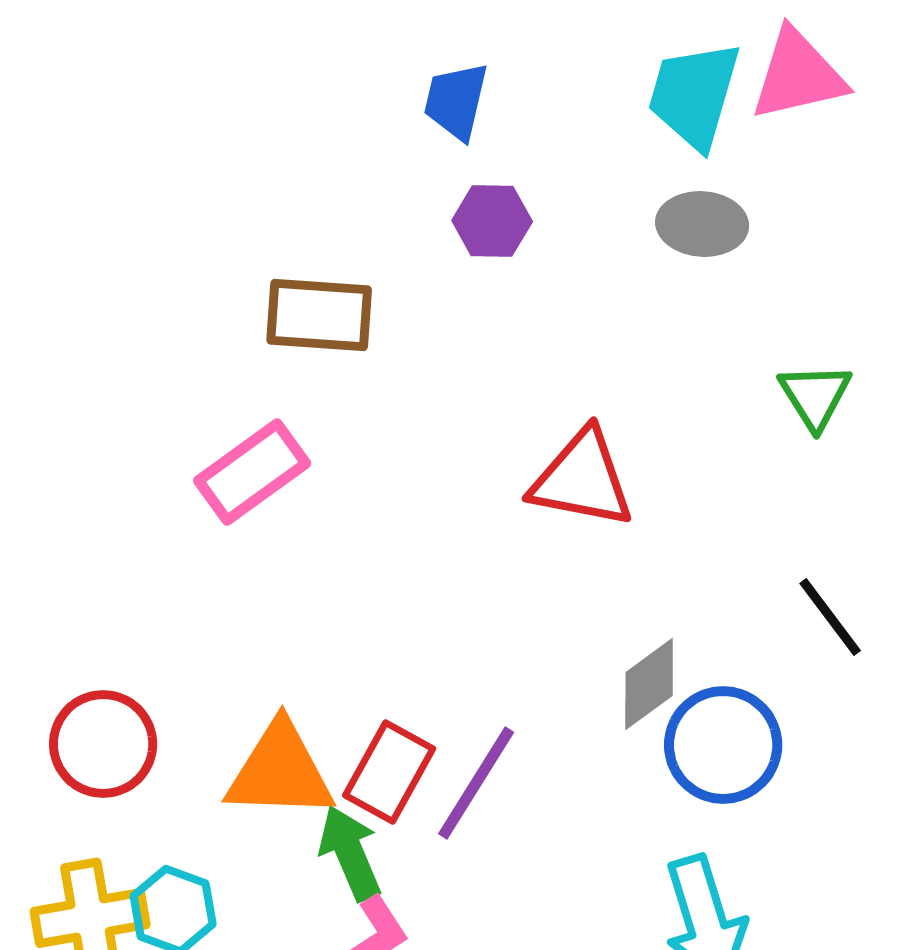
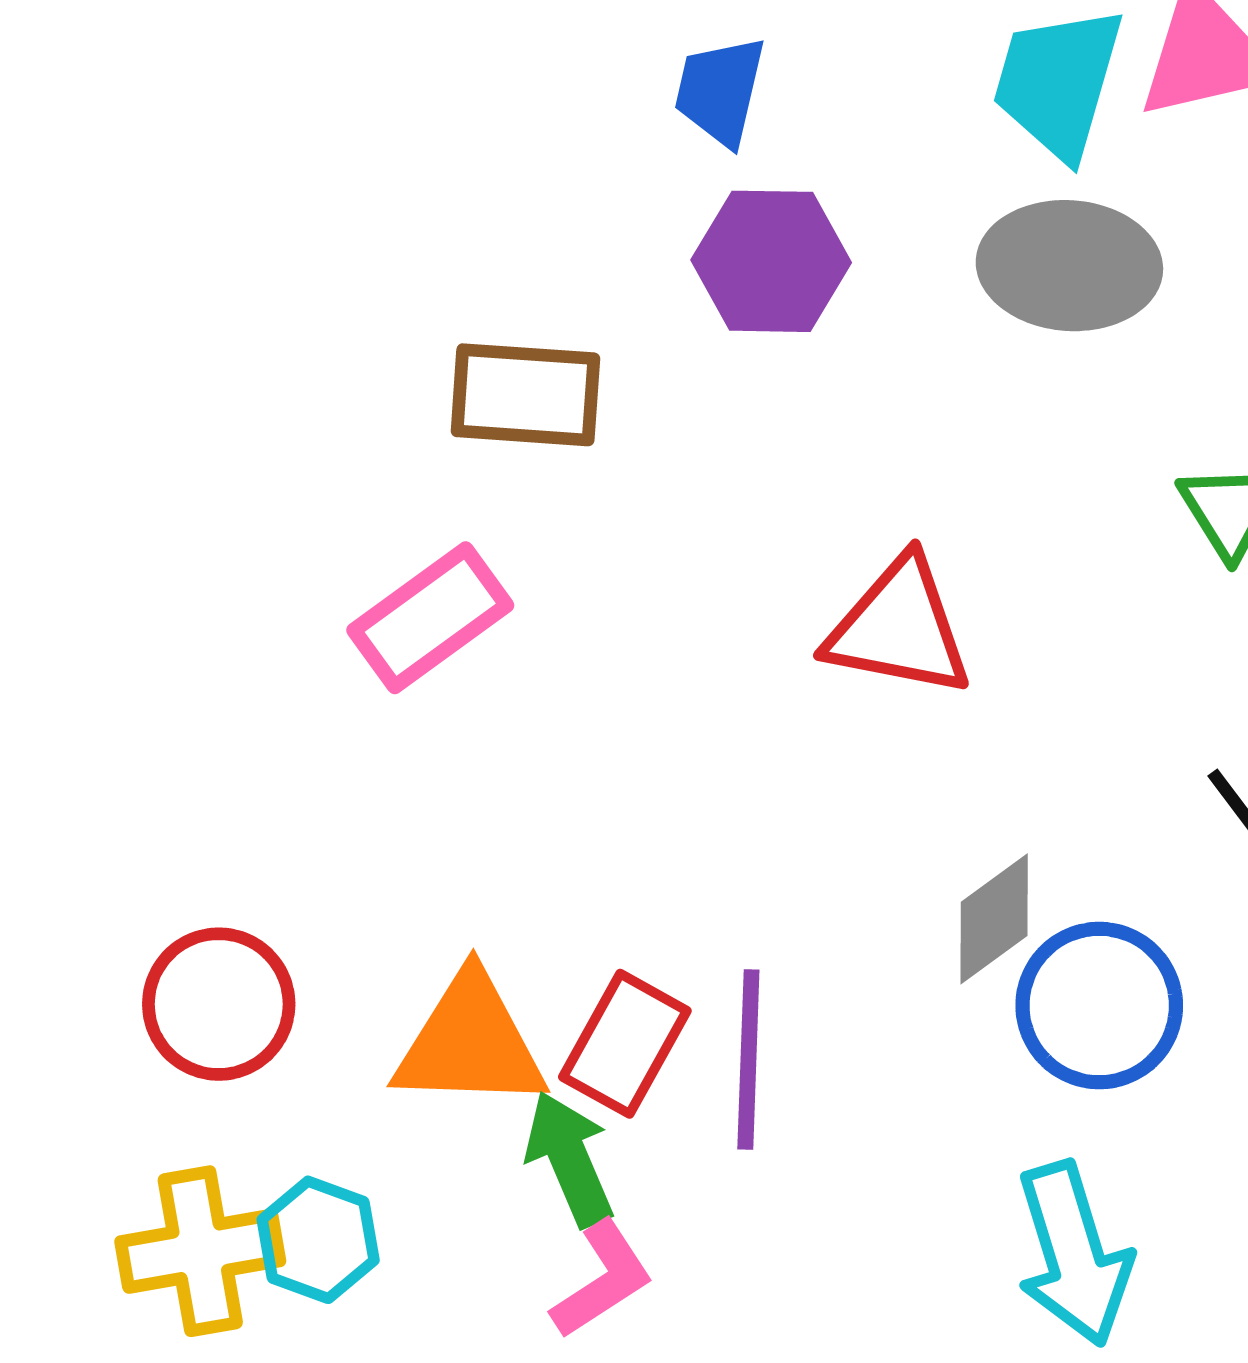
purple hexagon: (492, 221) -> (771, 261), size x1.4
gray ellipse: (702, 224) -> (1069, 266), size x1.4
purple line: (476, 783) -> (748, 1059), turned -30

